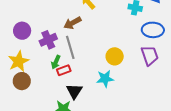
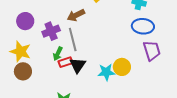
blue ellipse: (153, 30) -> (143, 26), moved
yellow circle: (115, 56) -> (122, 67), moved
yellow star: (18, 61) -> (20, 51), turned -30
black triangle: (74, 91) -> (78, 65), moved

